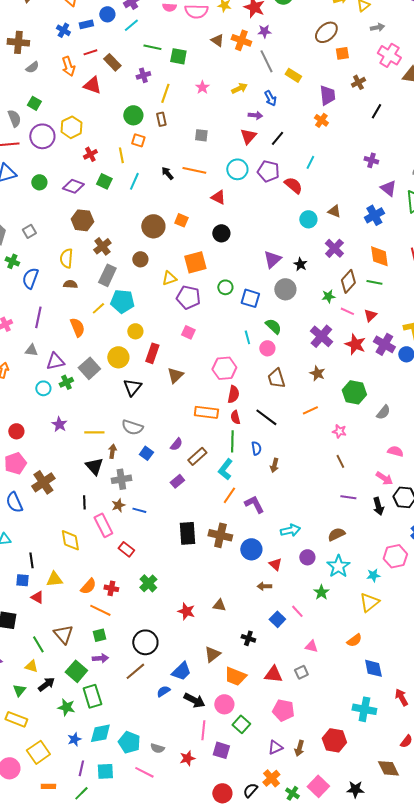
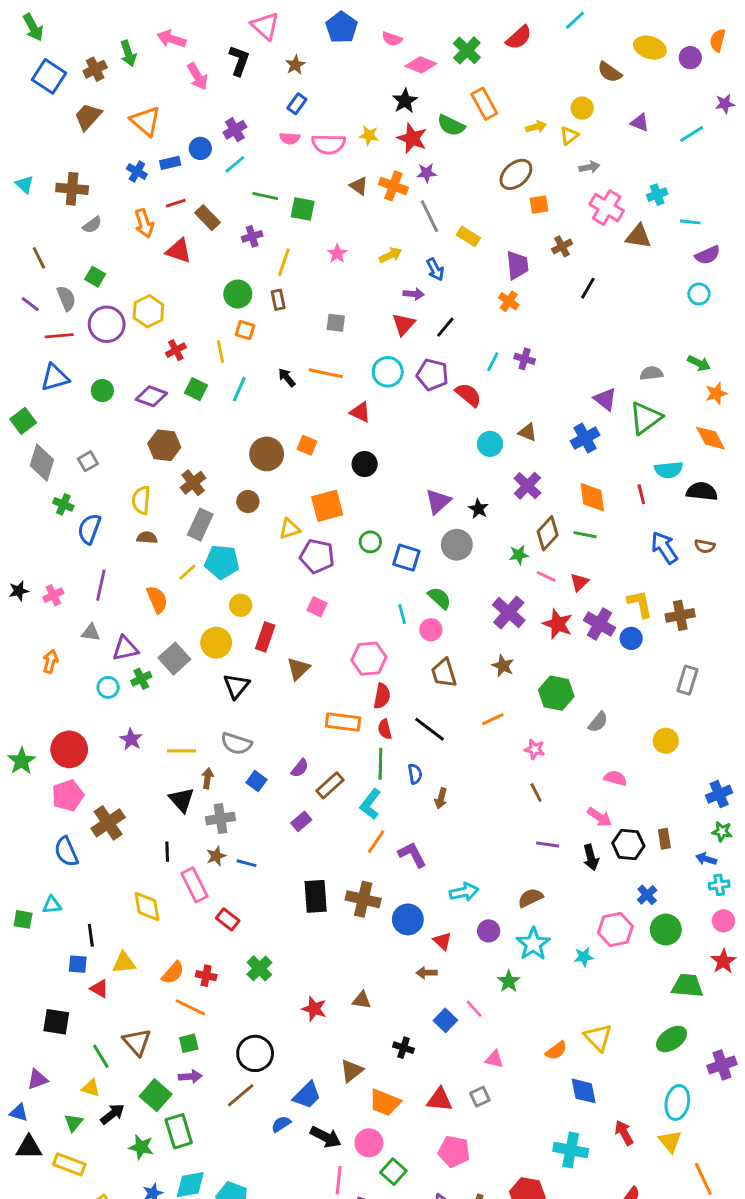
purple cross: (371, 160) -> (525, 359), moved
red circle: (16, 431) -> (69, 749), size x1.6
yellow triangle: (369, 602) -> (598, 1038), moved, turned -35

